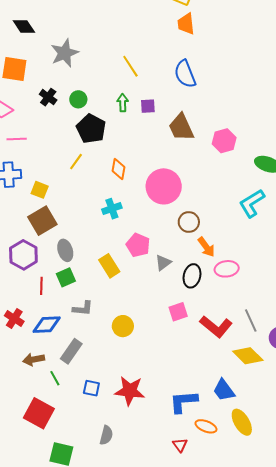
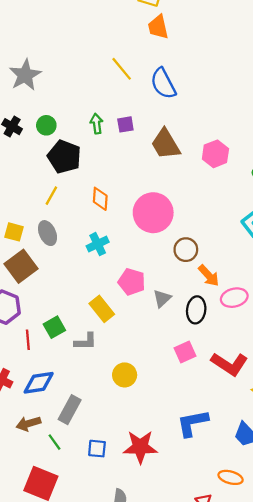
yellow line: (130, 66) -> (122, 69), moved
gray ellipse: (65, 250) -> (48, 233), moved
gray L-shape: (83, 308) -> (86, 341), moved
blue L-shape: (183, 402) -> (193, 423), moved

